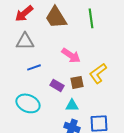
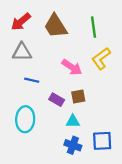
blue line: (34, 67) -> (32, 80), turned 32
yellow L-shape: (98, 73) -> (101, 59), moved
cyan ellipse: (28, 103) -> (25, 119), turned 70

